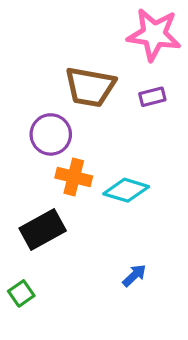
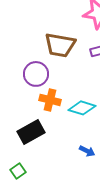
blue arrow: (134, 275) -> (87, 151), moved, turned 70

